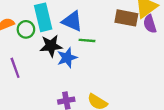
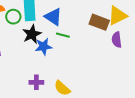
purple semicircle: (150, 24) -> (117, 40), moved
black star: (51, 46) -> (32, 34), turned -30

